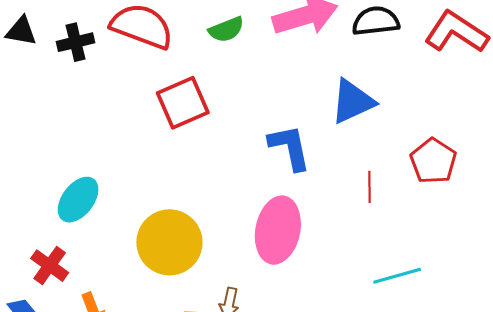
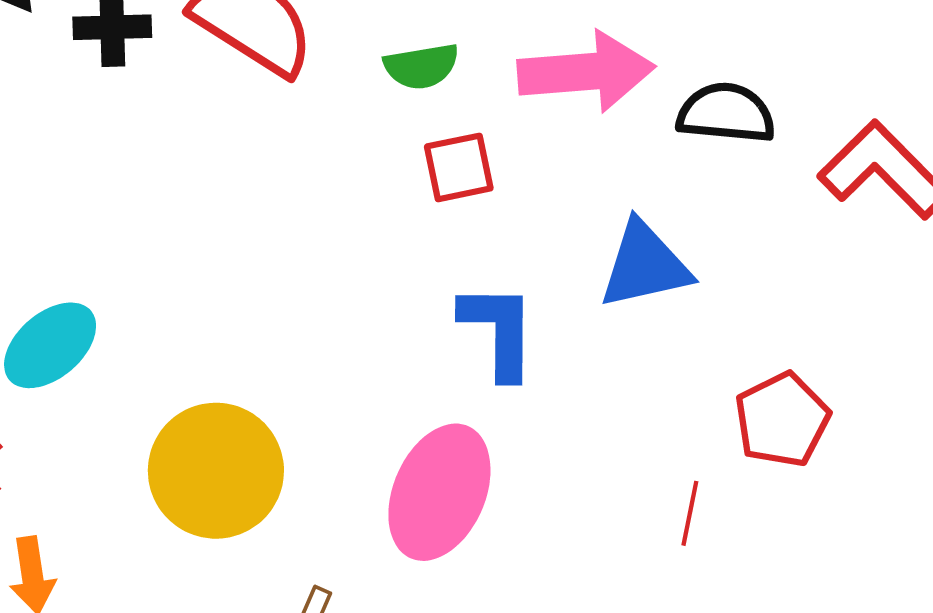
red square: (183, 103) -> (459, 167), moved, size x0.7
red line: (369, 187) -> (690, 513), moved

